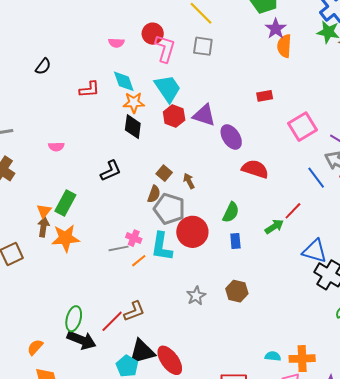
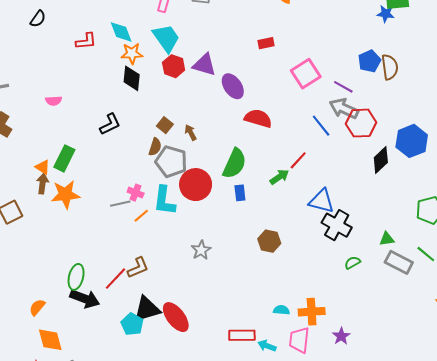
orange triangle: (44, 211) -> (43, 167), turned -35
green semicircle: (231, 212) -> (234, 164), size x1.4
brown hexagon: (237, 291) -> (269, 241), moved

